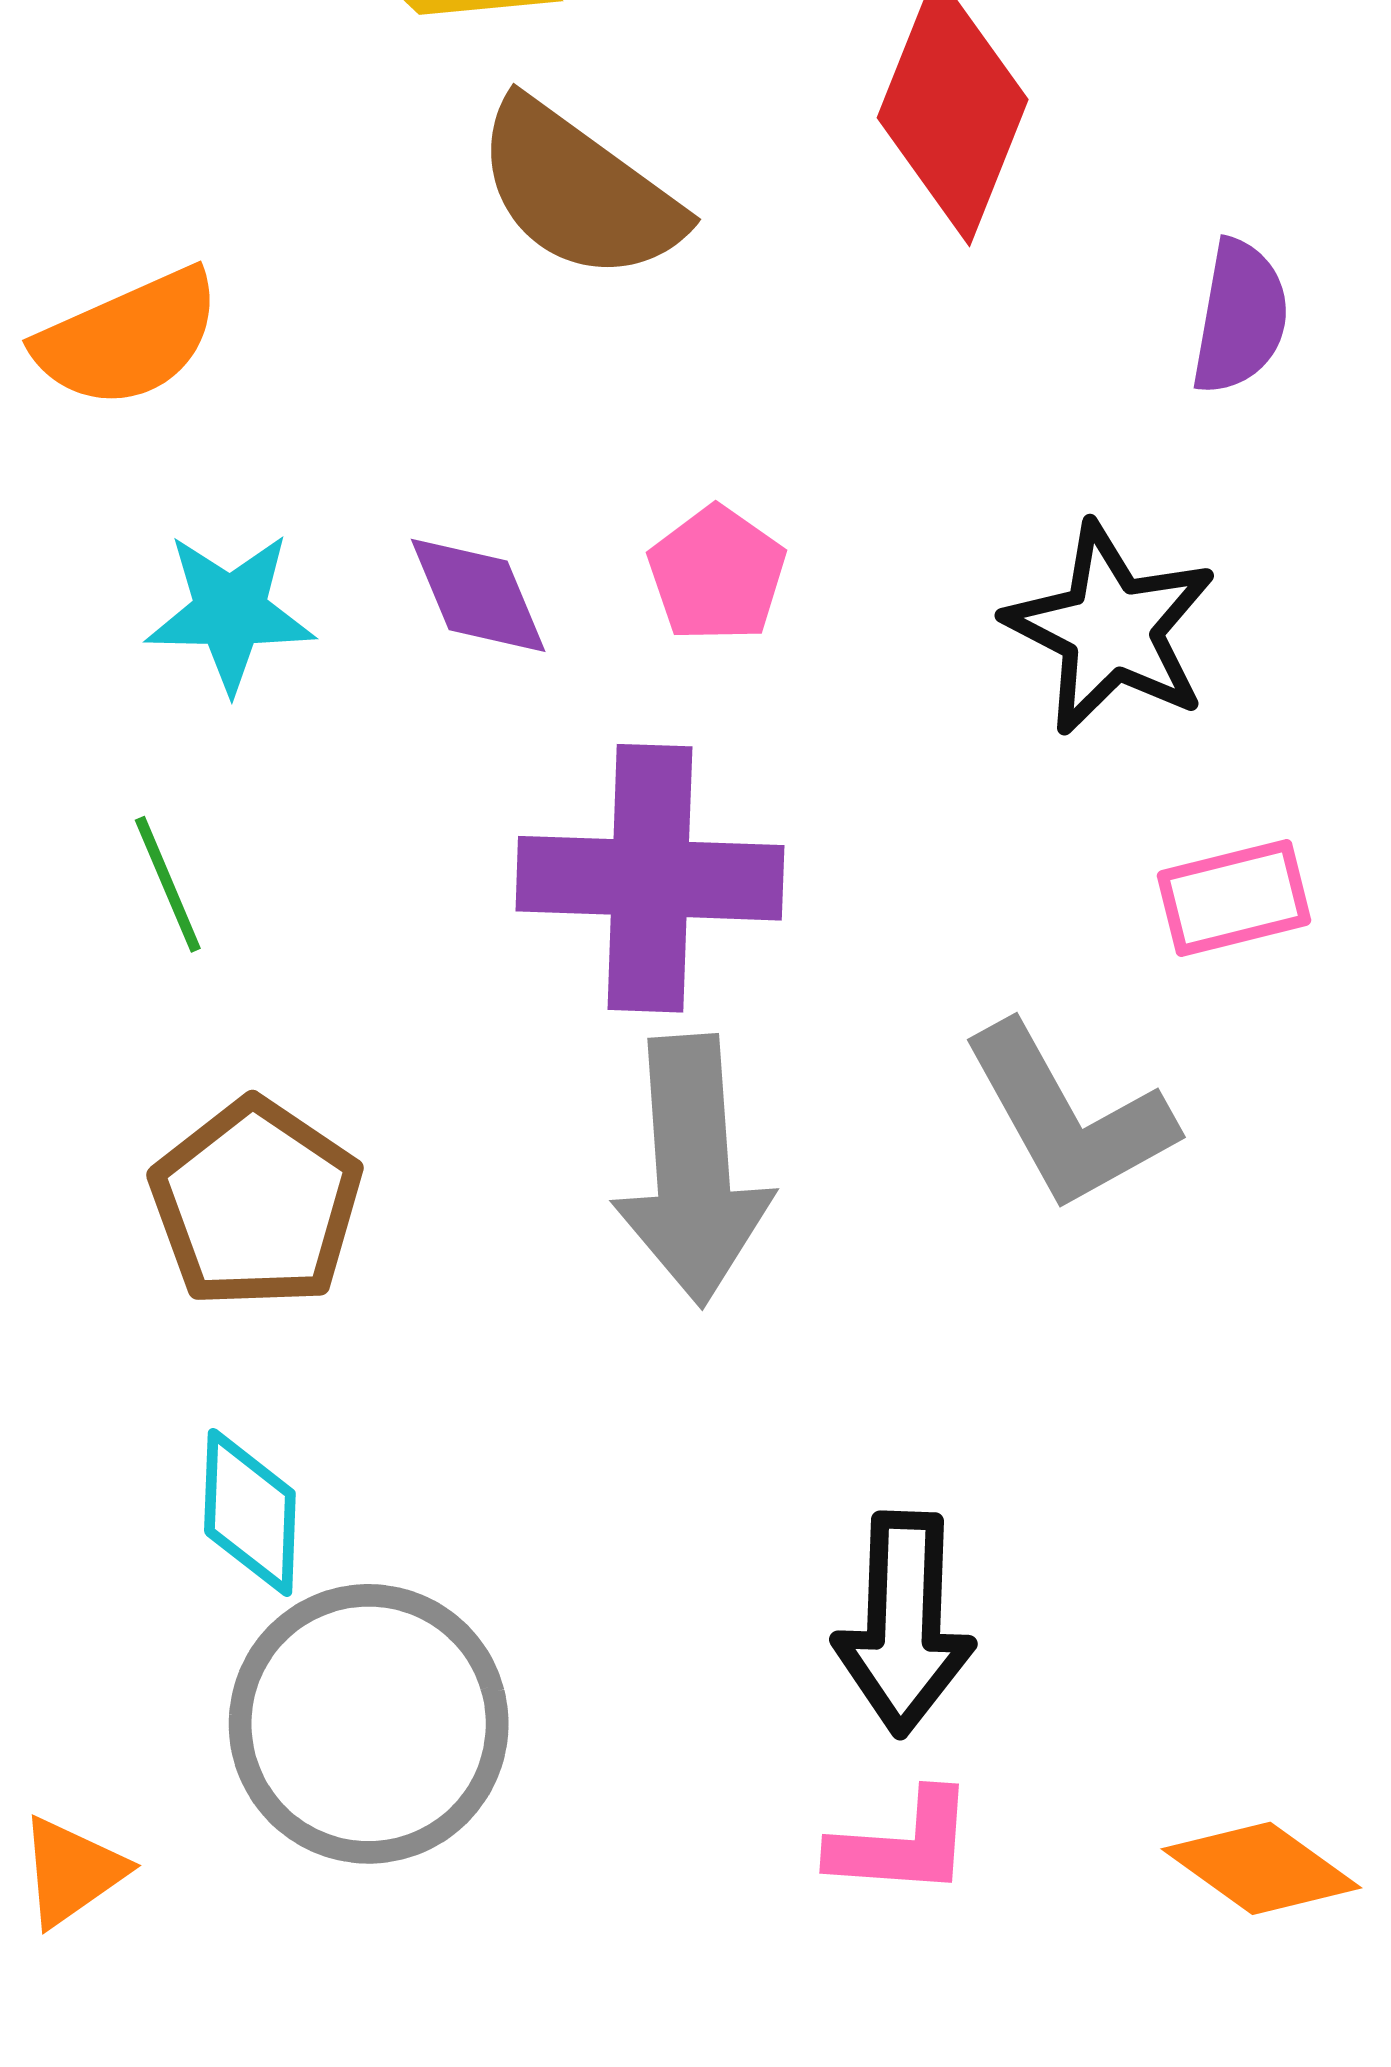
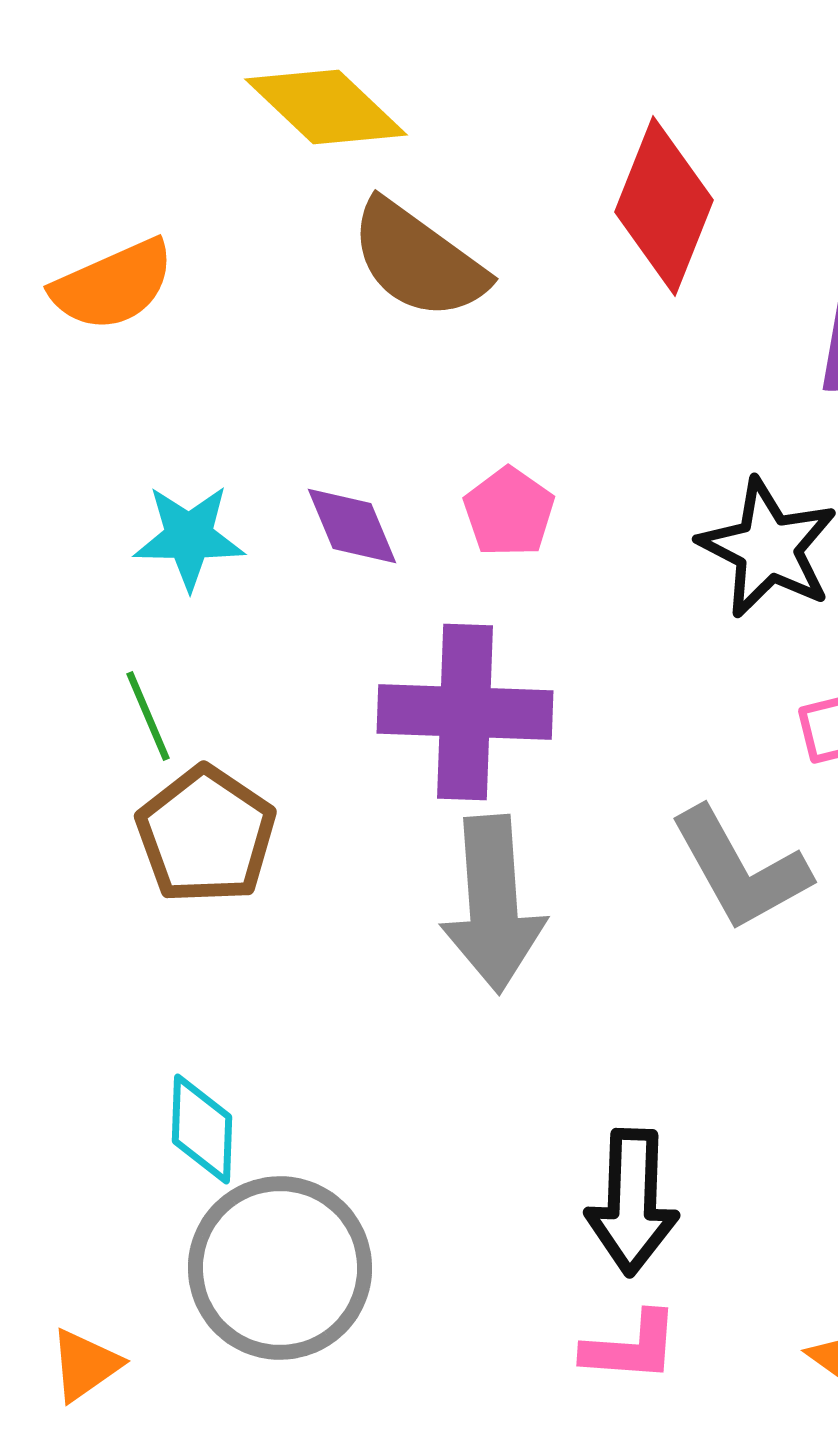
orange semicircle: (128, 338) -> (113, 285), moved
brown pentagon: (256, 1204) -> (206, 835), moved

